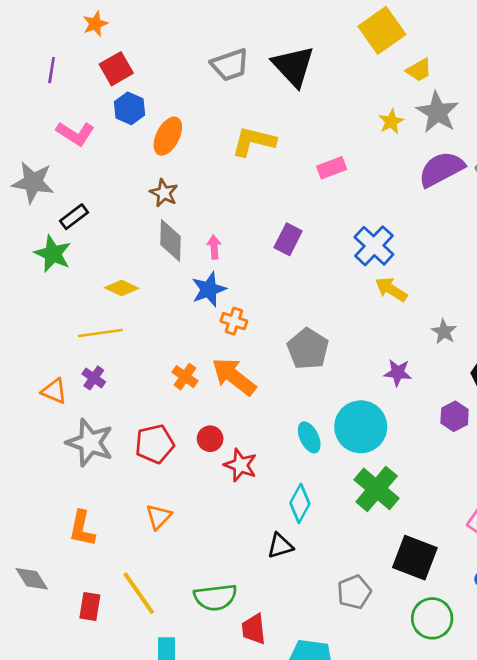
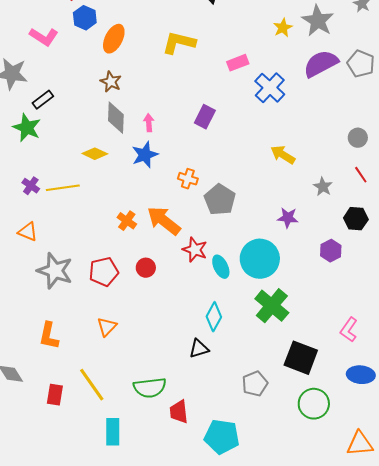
blue cross: (374, 246) -> (270, 88), moved
yellow diamond: (122, 288) -> (95, 154), moved
orange cross: (234, 321) -> (188, 179), moved
purple cross: (94, 378) -> (31, 186), moved
red star: (240, 465) -> (195, 250), moved

